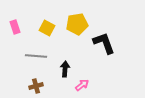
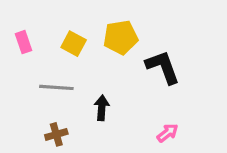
pink arrow: (82, 85) -> (168, 133), moved

